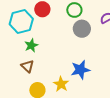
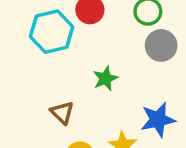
green star: (31, 45) -> (105, 78), moved

